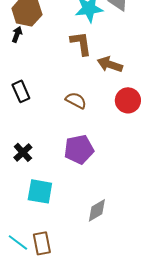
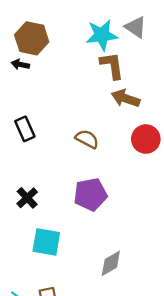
black arrow: (17, 34) -> (20, 64), turned -98
brown L-shape: (81, 43) -> (112, 66), moved

